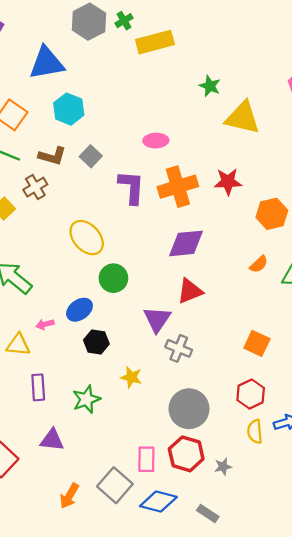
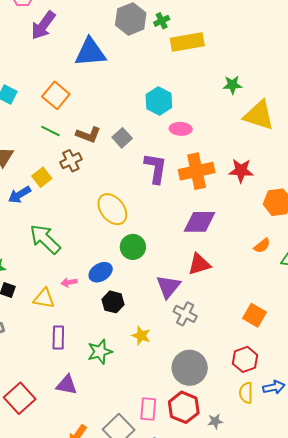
green star: (210, 86) -> (232, 85), turned -30
cyan hexagon: (69, 109) -> (159, 101), moved

